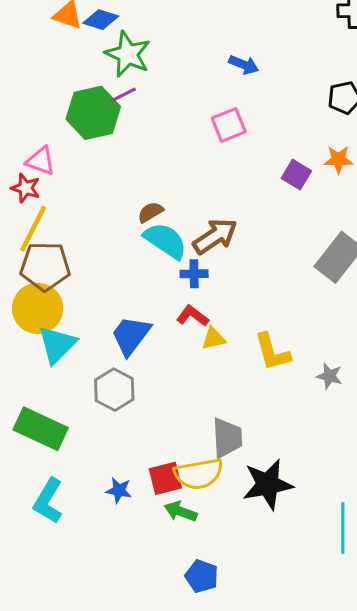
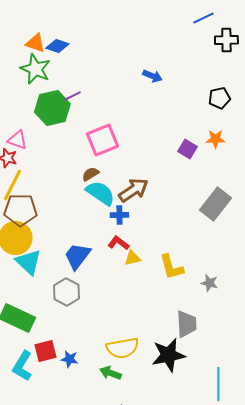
green star: (128, 54) -> (35, 69), moved
pink square: (229, 125) -> (102, 140), moved, size x1.4
cyan triangle: (57, 345) -> (28, 262), turned -32
gray trapezoid: (227, 438) -> (186, 324), moved
red square: (165, 478) -> (45, 351), moved

